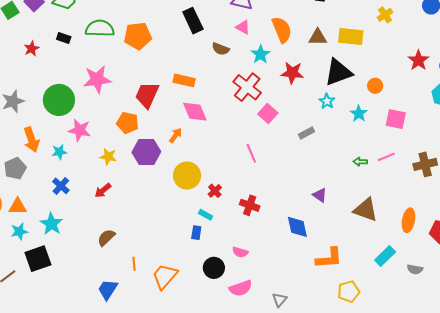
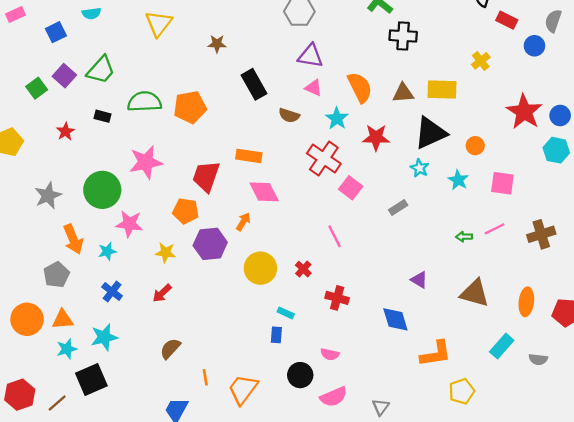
red star: (418, 60) -> (524, 112), size x1.4
red cross: (215, 191) -> (303, 269), moved
cyan star: (51, 224) -> (104, 337), turned 30

